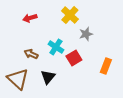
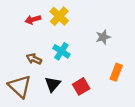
yellow cross: (70, 15) -> (59, 16), moved
gray star: (86, 34) -> (103, 37), moved
red square: (74, 58) -> (81, 86), moved

